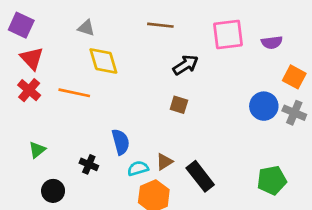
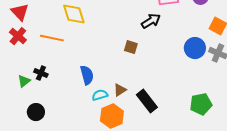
black arrow: (186, 65) -> (151, 21), moved
black cross: (89, 164) -> (41, 73), moved

